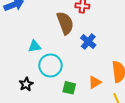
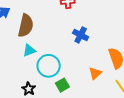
brown semicircle: (65, 23) -> (26, 26), moved, turned 45
green square: (69, 88) -> (62, 85), moved, turned -32

